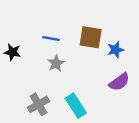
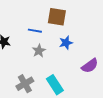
brown square: (91, 37) -> (57, 17), moved
blue star: (116, 50) -> (66, 43), moved

